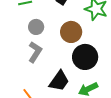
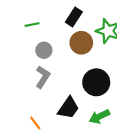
brown circle: (71, 32) -> (81, 43), moved

